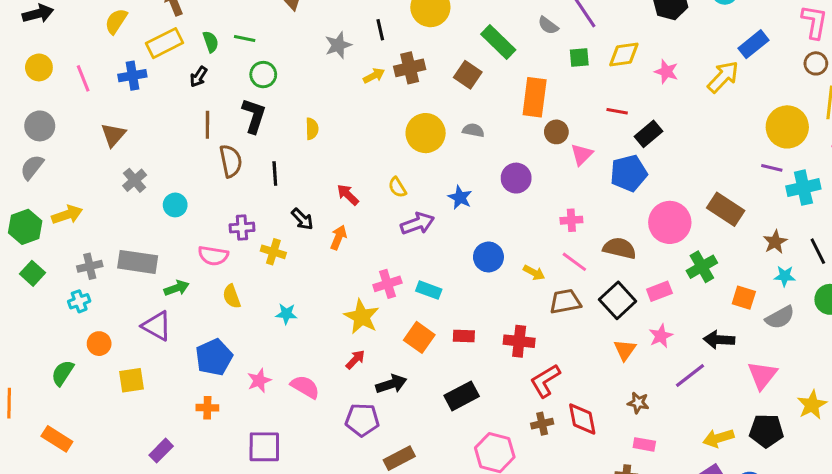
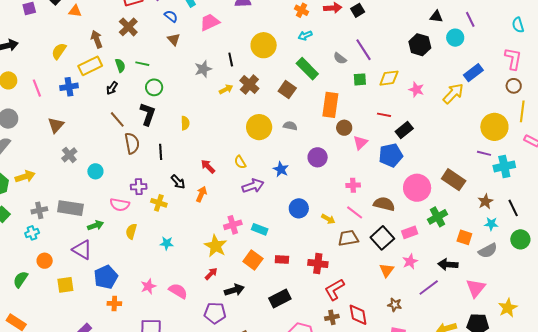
brown cross: (410, 68) -> (249, 85), turned -36
brown line: (207, 125) -> (117, 119), turned -42
yellow semicircle: (232, 296) -> (131, 231), turned 35
blue pentagon: (214, 357) -> (106, 277), moved

